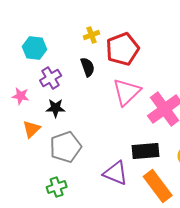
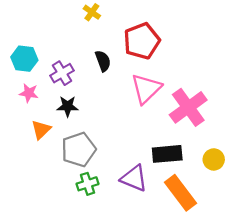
yellow cross: (92, 35) -> (92, 12), moved, turned -35
cyan hexagon: (35, 48) -> (24, 59), moved
green cross: (57, 187) -> (87, 184), moved

